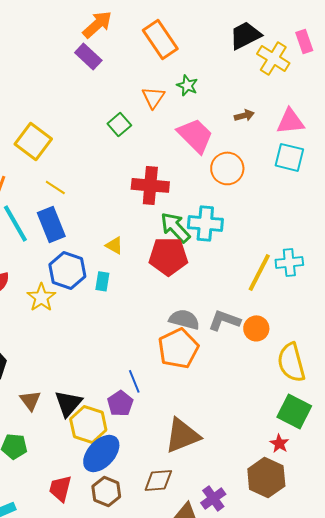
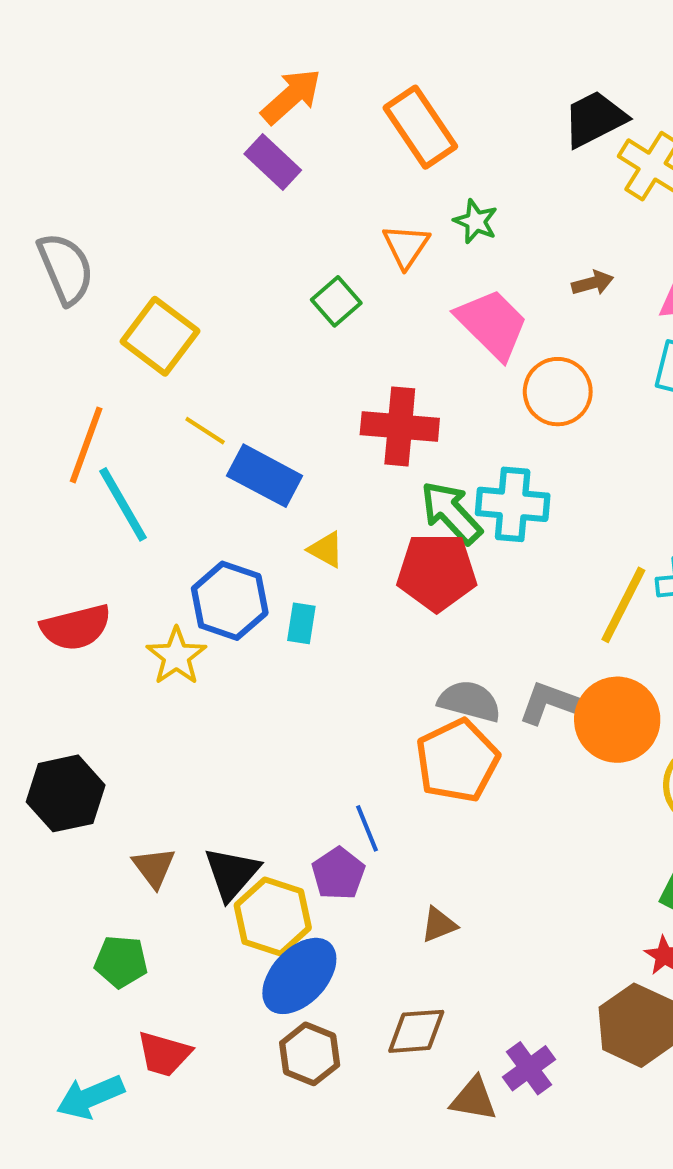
blue rectangle: (51, 224) -> (265, 476), moved, turned -40
orange circle: (256, 328) -> (617, 720), size x1.6
brown triangle: (182, 435) -> (439, 925), moved, size x0.5
red trapezoid: (60, 488) -> (164, 1054), moved, turned -88

